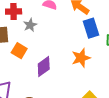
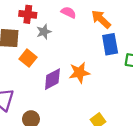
orange star: (81, 58) -> (79, 73), moved

